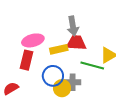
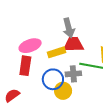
gray cross: (73, 82) -> (73, 74), moved

